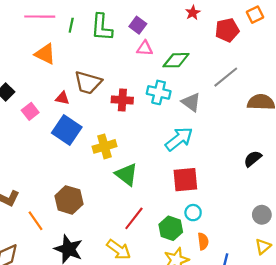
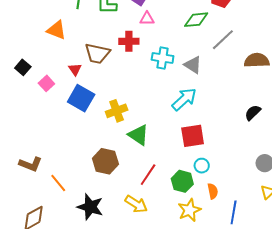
green diamond: (176, 60) -> (196, 20), moved
red triangle: (62, 98) -> (75, 69), turned 48
red cross: (122, 100) -> (129, 41), moved
brown hexagon: (69, 200) -> (105, 161), moved

